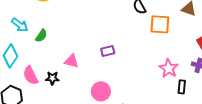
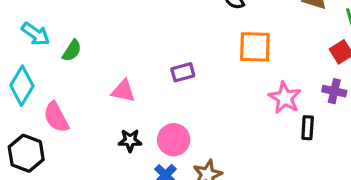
orange square: (160, 24) -> (255, 47), moved
black star: (52, 78) -> (130, 140), moved

